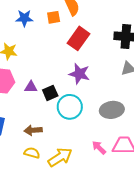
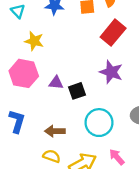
cyan circle: (70, 107) -> (99, 123), moved
pink arrow: (99, 148) -> (117, 157), moved

